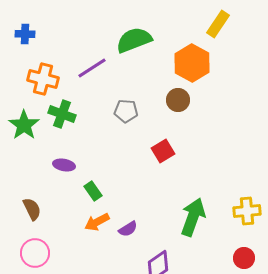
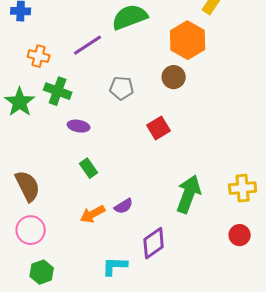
orange cross: (43, 79) -> (39, 56), size x0.7
purple ellipse: (64, 165) -> (79, 126), moved
brown semicircle: (32, 209) -> (28, 186), size x1.4
orange arrow: (97, 222) -> (93, 214), moved

